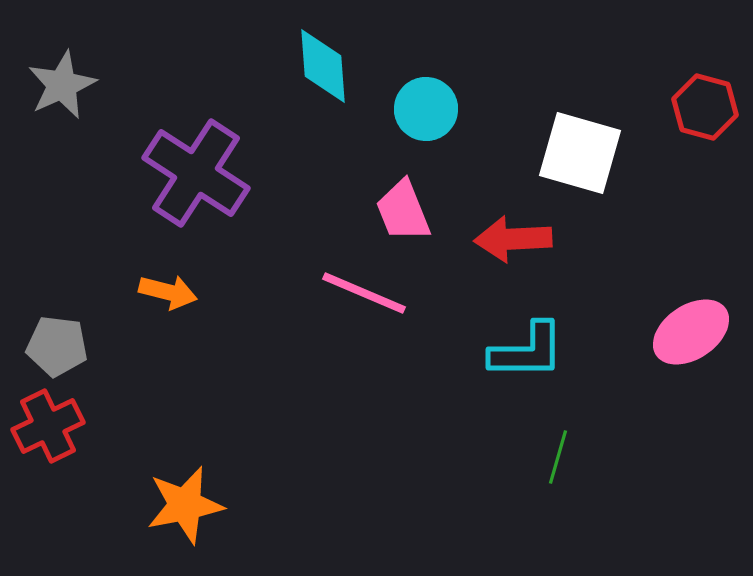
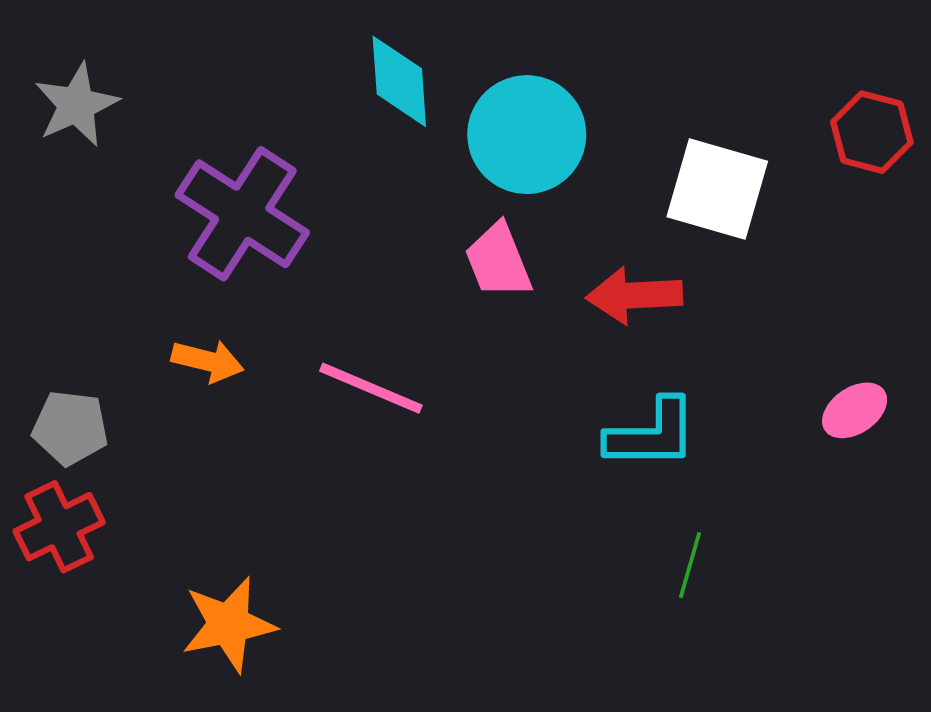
cyan circle: (426, 109) -> (527, 135), size x1.5
pink line: (364, 293) -> (371, 388), moved
pink ellipse: (691, 332) -> (855, 410), size x0.7

